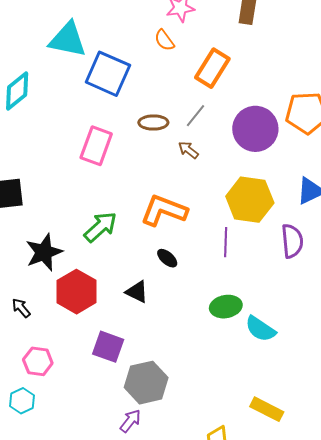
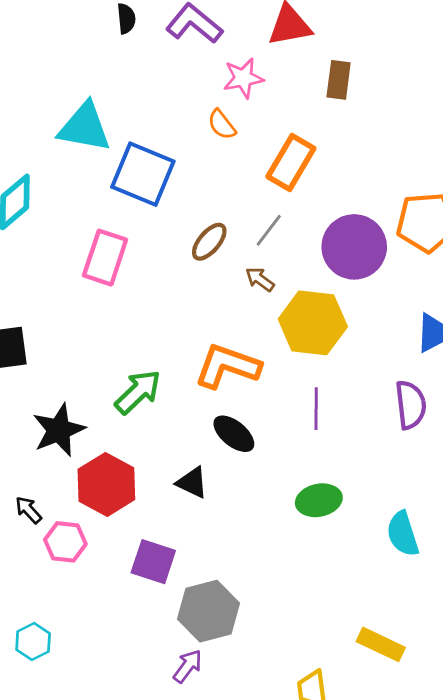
brown ellipse: (153, 123) -> (209, 242), turned -48
pink rectangle: (96, 146) -> (105, 258), moved
yellow hexagon: (250, 200) -> (313, 323), moved
black ellipse: (167, 258) -> (234, 434), size x1.4
cyan semicircle: (260, 329) -> (403, 534), moved, turned 40
pink hexagon: (38, 361) -> (65, 542), moved

